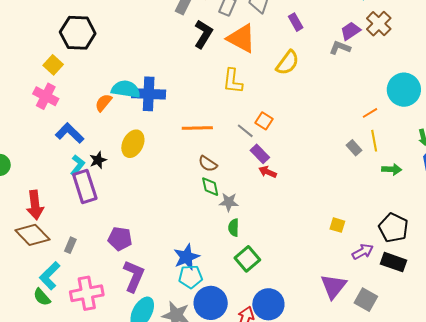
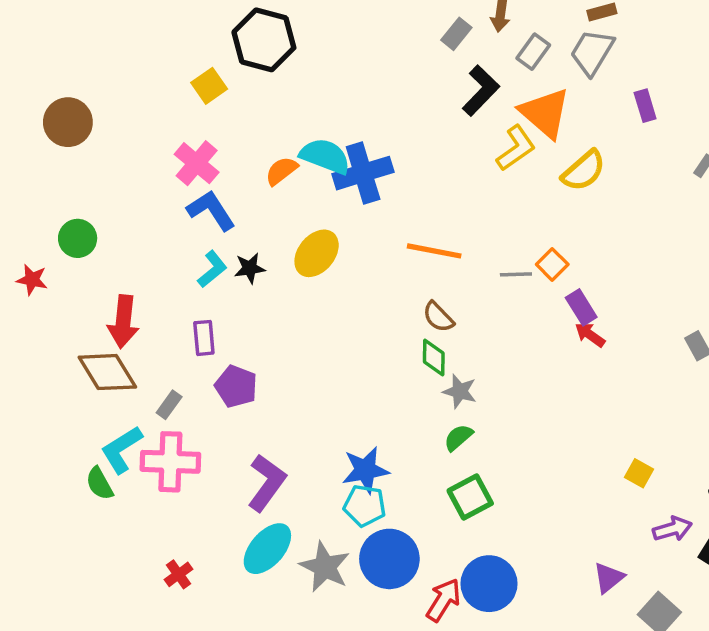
yellow semicircle: (288, 63) -> (584, 171), moved
yellow L-shape: (233, 81) -> (516, 148), moved, turned -144
blue cross: (149, 94) -> (363, 173), turned -32
pink cross: (46, 96) -> (197, 163), moved
gray line: (245, 131) -> (516, 274), turned -54
purple rectangle: (260, 154) -> (581, 307), moved
red arrow: (268, 172) -> (590, 335), moved
purple rectangle: (85, 186) -> (204, 338), moved, size x0.6
green semicircle: (234, 228) -> (458, 437), turned 36
purple pentagon: (120, 239) -> (236, 386), moved
purple triangle: (334, 286) -> (609, 578), size x0.7
pink cross: (87, 293) -> (170, 462), moved

